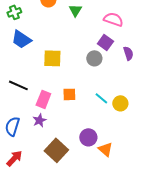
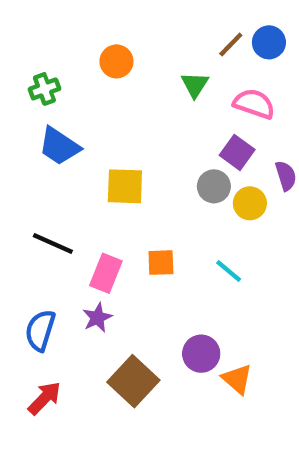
green triangle: (75, 10) -> (195, 85), moved
yellow circle: (120, 103) -> (250, 203), moved

